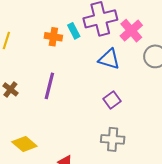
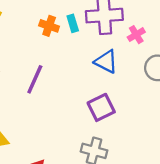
pink cross: (131, 31) -> (136, 35), size x0.7
purple square: (112, 100) -> (101, 107), size x1.4

